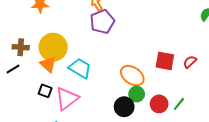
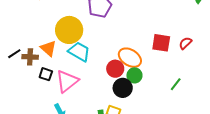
brown cross: (21, 47) -> (30, 57), moved
yellow circle: (53, 47) -> (69, 30), moved
red circle: (159, 104) -> (115, 69), moved

